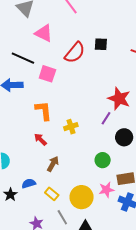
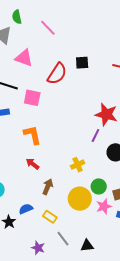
yellow cross: (71, 127) -> (78, 165), moved
green circle: (103, 160) -> (99, 186), moved
yellow circle: (82, 197) -> (80, 199), moved

